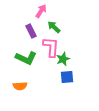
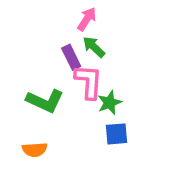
pink arrow: (41, 11) -> (87, 19), moved
purple rectangle: (31, 31) -> (71, 57), moved

